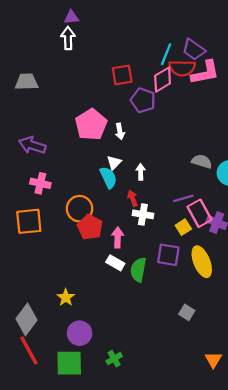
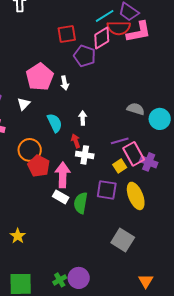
cyan line: (166, 54) -> (105, 16), turned 36
white triangle: (114, 163) -> (24, 104), moved
pink arrow: (118, 237) -> (63, 175), size x1.4
yellow star: (66, 297) -> (18, 236), moved
gray square: (187, 312) -> (123, 240), size x1.6
purple circle: (80, 333) -> (79, 278), moved

